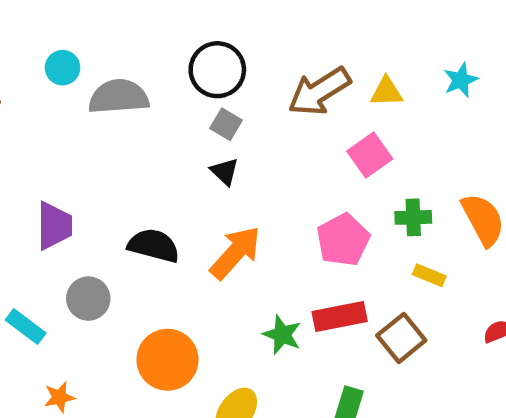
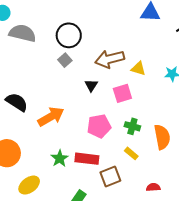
black triangle: (225, 172) -> (91, 85), moved

